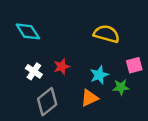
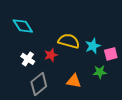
yellow semicircle: (106, 34) -> (69, 41), moved
cyan star: (99, 75) -> (93, 46), moved
orange triangle: (89, 98) -> (74, 81), turned 35

